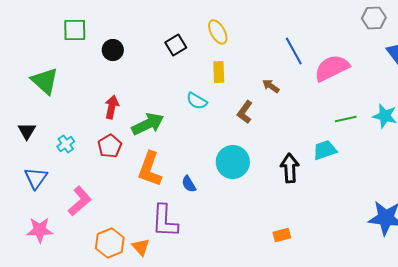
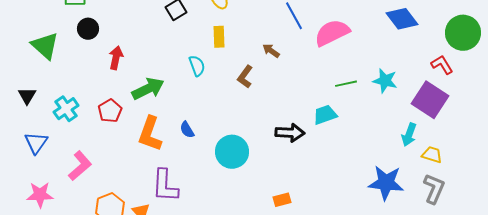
black circle: (113, 50) -> (88, 29), moved
cyan semicircle: (197, 101) -> (197, 66), turned -140
red arrow: (112, 107) -> (116, 58), moved
cyan cross: (66, 144) -> (66, 109), size x1.4
cyan circle: (233, 162) -> (232, 152), moved
black arrow: (290, 168) -> (290, 133), turned 96
blue semicircle: (189, 184) -> (187, 130), moved

